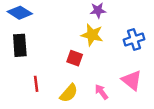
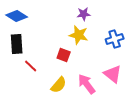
red line: (36, 84) -> (31, 66), moved, turned -40
pink arrow: (101, 92) -> (87, 84), size x1.5

